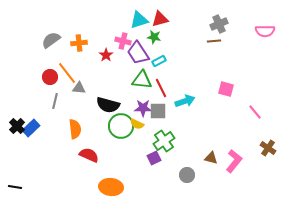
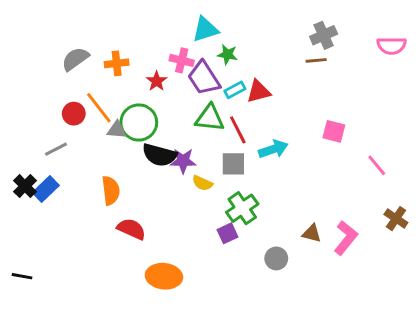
red triangle: (160, 19) -> (259, 91), moved
gray line: (55, 101) -> (56, 149), moved, turned 49
purple star: (143, 108) -> (183, 161), moved
green circle: (121, 126) -> (139, 122), moved

